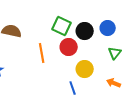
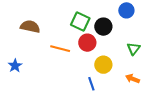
blue circle: (108, 28) -> (126, 10), moved
orange line: (42, 53) -> (60, 49), turned -66

